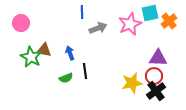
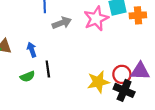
orange cross: (169, 21) -> (138, 15), turned 35
purple triangle: (158, 58) -> (140, 71), moved
black cross: (156, 91) -> (124, 90), turned -30

